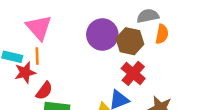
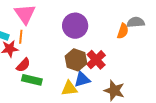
gray semicircle: (148, 16) -> (136, 22), moved
brown hexagon: (130, 41) -> (76, 60), moved

